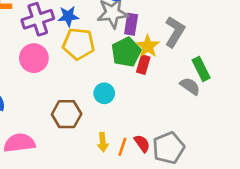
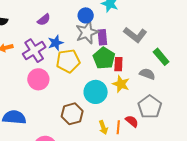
gray L-shape: (175, 32) -> (135, 35), turned 110
yellow star: (148, 46) -> (121, 84), moved
gray semicircle: (190, 86) -> (147, 74), moved
cyan circle: (104, 93) -> (96, 92), size x1.5
gray pentagon: (168, 148) -> (150, 107), moved

